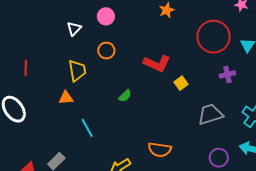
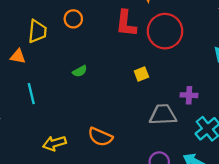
red circle: (214, 37) -> (165, 31), moved
red L-shape: (157, 63) -> (126, 23), moved, turned 56
purple cross: (227, 74) -> (189, 95), moved

